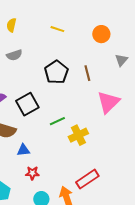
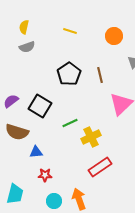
gray semicircle: (14, 55) -> (27, 47), moved
black square: (27, 104) -> (40, 106), turned -30
red rectangle: (87, 179) -> (100, 167), moved

